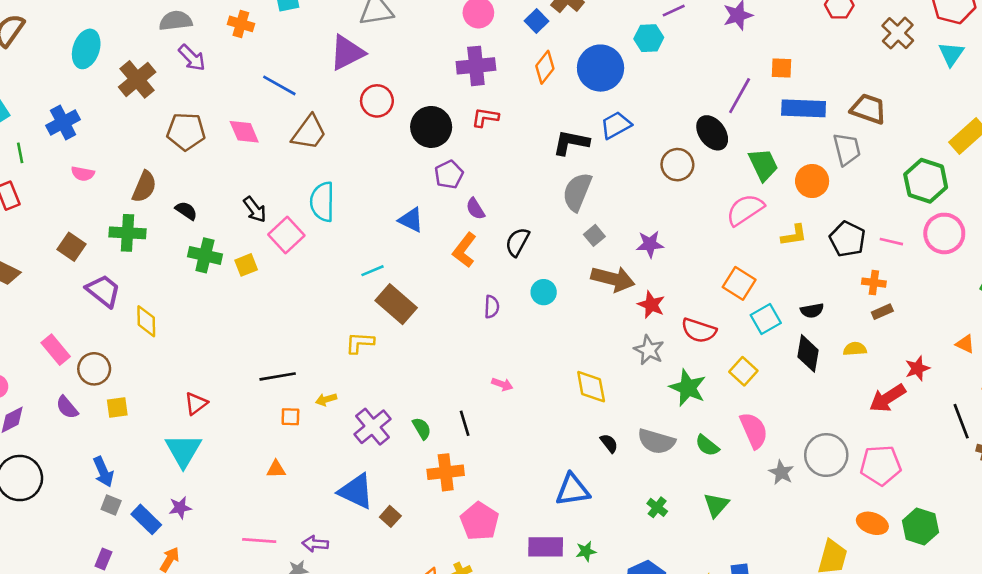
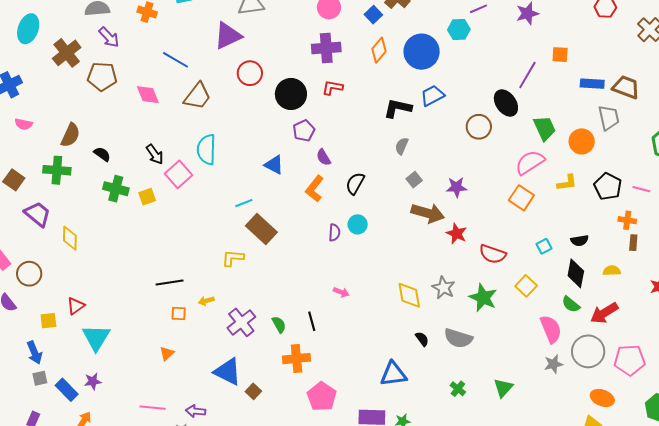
blue rectangle: (804, 108) -> (592, 84), moved, size x0.7
brown pentagon: (186, 131) -> (102, 77), moved
gray semicircle: (577, 192) -> (402, 146), size x0.6
orange square: (739, 283) -> (521, 198), moved
cyan circle: (544, 292) -> (358, 224), moved
brown rectangle: (882, 312) -> (633, 243), turned -63
cyan square: (766, 319) -> (544, 246), size x0.7
gray star: (649, 350) -> (444, 288), moved
red arrow: (888, 398) -> (604, 313), moved
red triangle: (196, 403) -> (76, 306), moved
yellow square: (117, 408) -> (48, 321), moved
pink semicircle: (754, 430) -> (551, 329), moved
green semicircle: (707, 446) -> (571, 304), moved
orange triangle: (276, 469) -> (167, 353), turned -42
gray star: (781, 472) -> (553, 364), turned 30
gray square: (111, 505) -> (40, 378), turned -35
orange ellipse: (872, 523) -> (602, 398), moved

